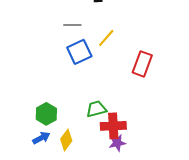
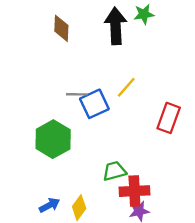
gray line: (72, 25) -> (77, 94), moved
green hexagon: (46, 114) -> (53, 139), moved, size x1.4

